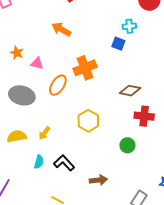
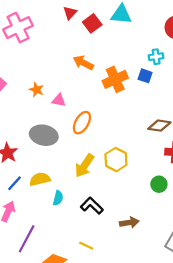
orange cross: (85, 68) -> (115, 79), moved
yellow arrow: (44, 133) -> (84, 166), moved, size x1.6
cyan semicircle: (39, 162) -> (58, 198), moved

